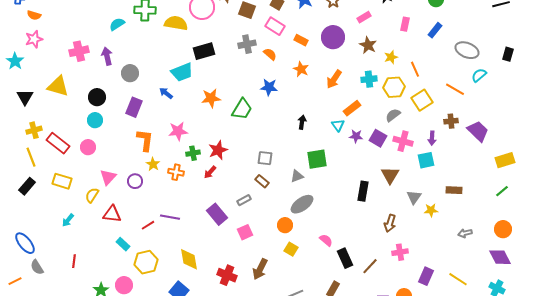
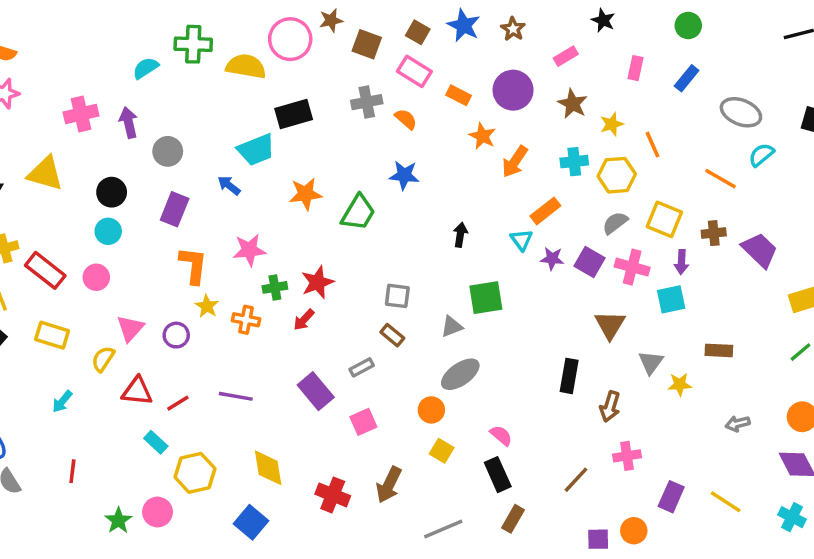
orange star: (301, 69) -> (482, 136), moved
yellow square: (422, 100) -> (664, 219), moved, turned -35
black rectangle: (363, 191) -> (569, 376), moved
red line: (148, 225) -> (178, 403), moved
black rectangle: (345, 258) -> (498, 475), moved

